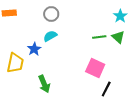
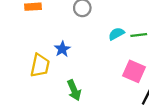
cyan semicircle: (50, 36) -> (116, 34), moved

